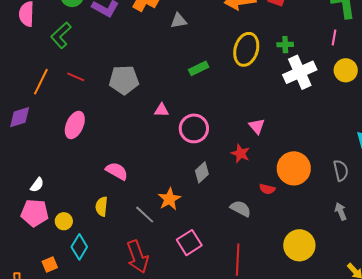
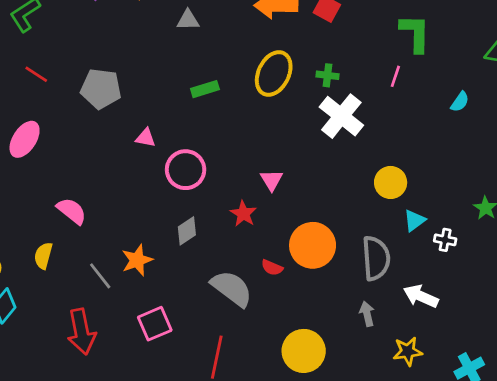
yellow circle: (346, 70) -> (391, 182), moved
white cross: (300, 72) -> (341, 116), turned -36
gray semicircle: (341, 170) -> (376, 258), size x1.5
gray semicircle: (241, 209) -> (232, 288), size x1.5

